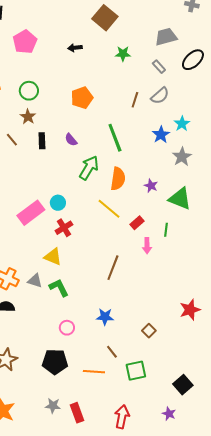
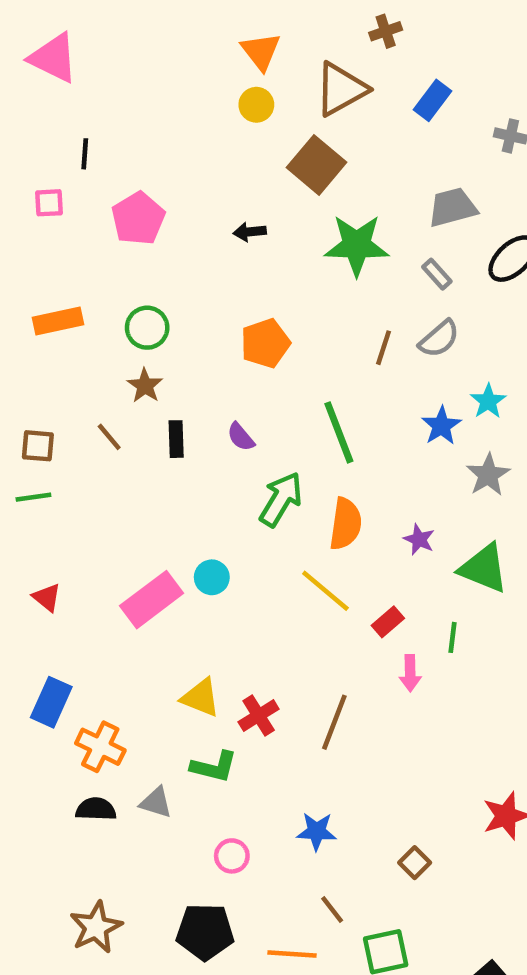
green star: (123, 54) -> (357, 245), size x1.8
red cross: (64, 228) -> (259, 716), moved
gray triangle: (35, 281) -> (156, 802), moved
green L-shape: (59, 288) -> (214, 767), turned 130

